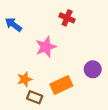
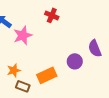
pink star: (46, 47) -> (23, 35), moved

